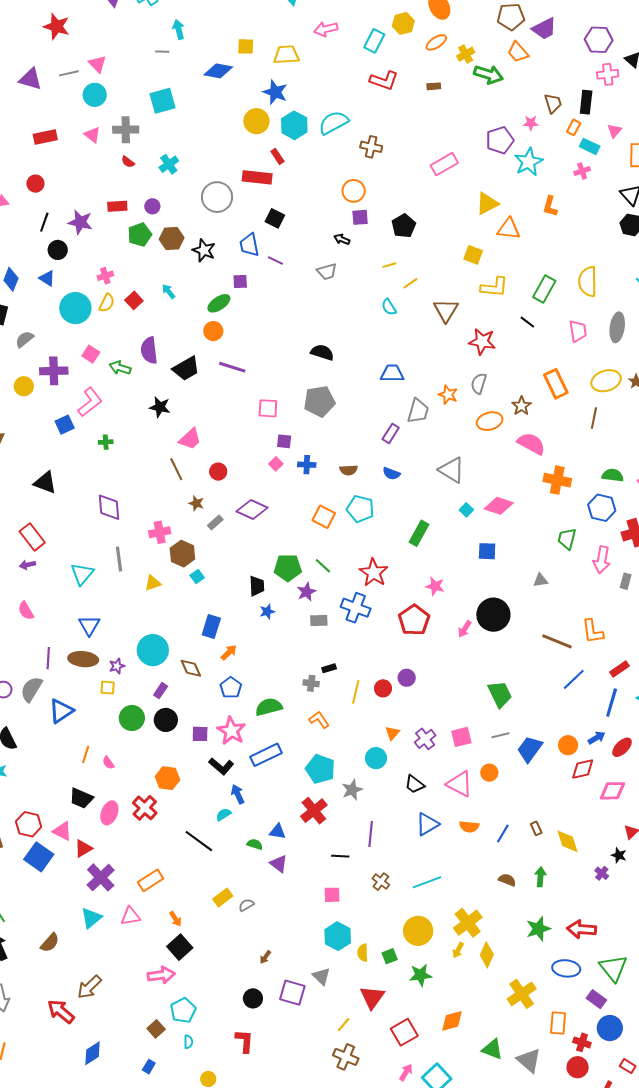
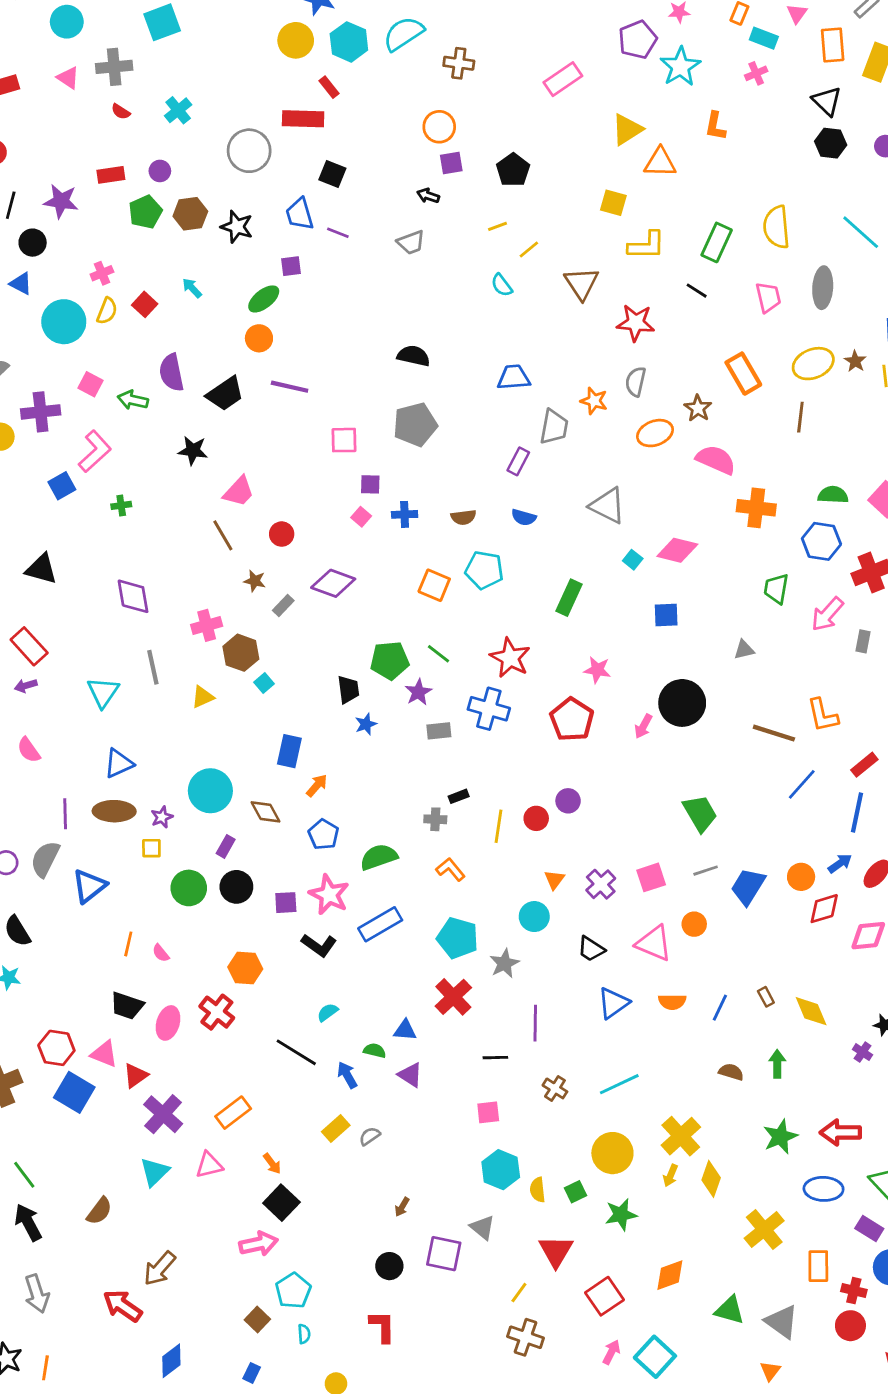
pink arrow: (602, 560) -> (827, 614), turned 36
blue triangle: (89, 625) -> (119, 763), turned 40
blue arrow: (238, 794) -> (347, 1075), moved

